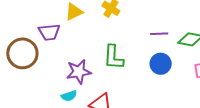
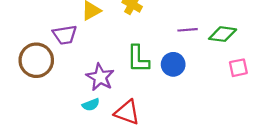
blue circle: (161, 64) -> (173, 64), moved
purple star: (79, 72) -> (100, 77), turned -30

